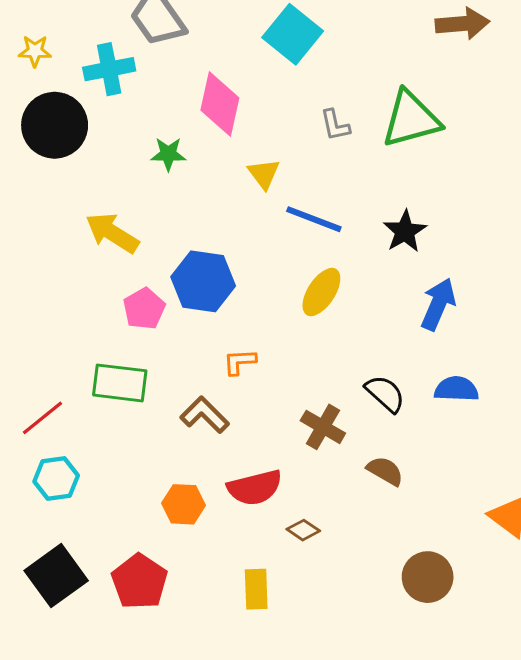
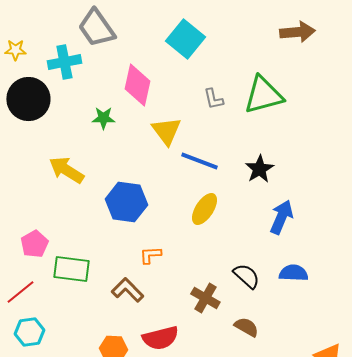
yellow triangle: (264, 174) -> (166, 131), size x1.4
pink pentagon: (144, 309) -> (34, 244), moved

